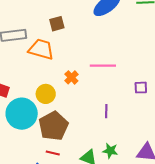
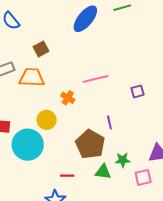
brown pentagon: (54, 126) -> (90, 144), moved

